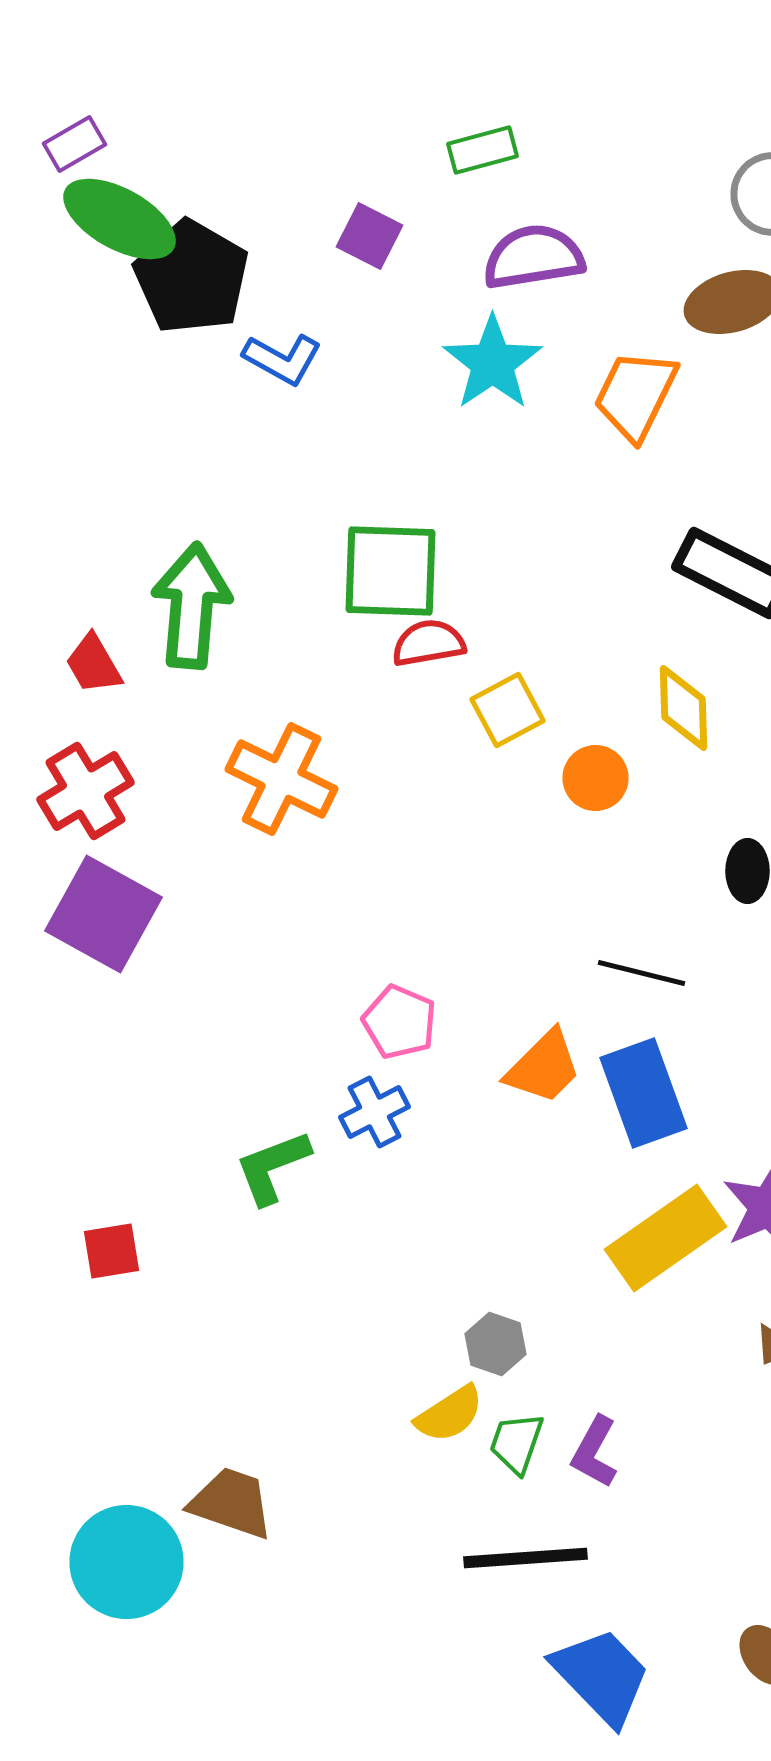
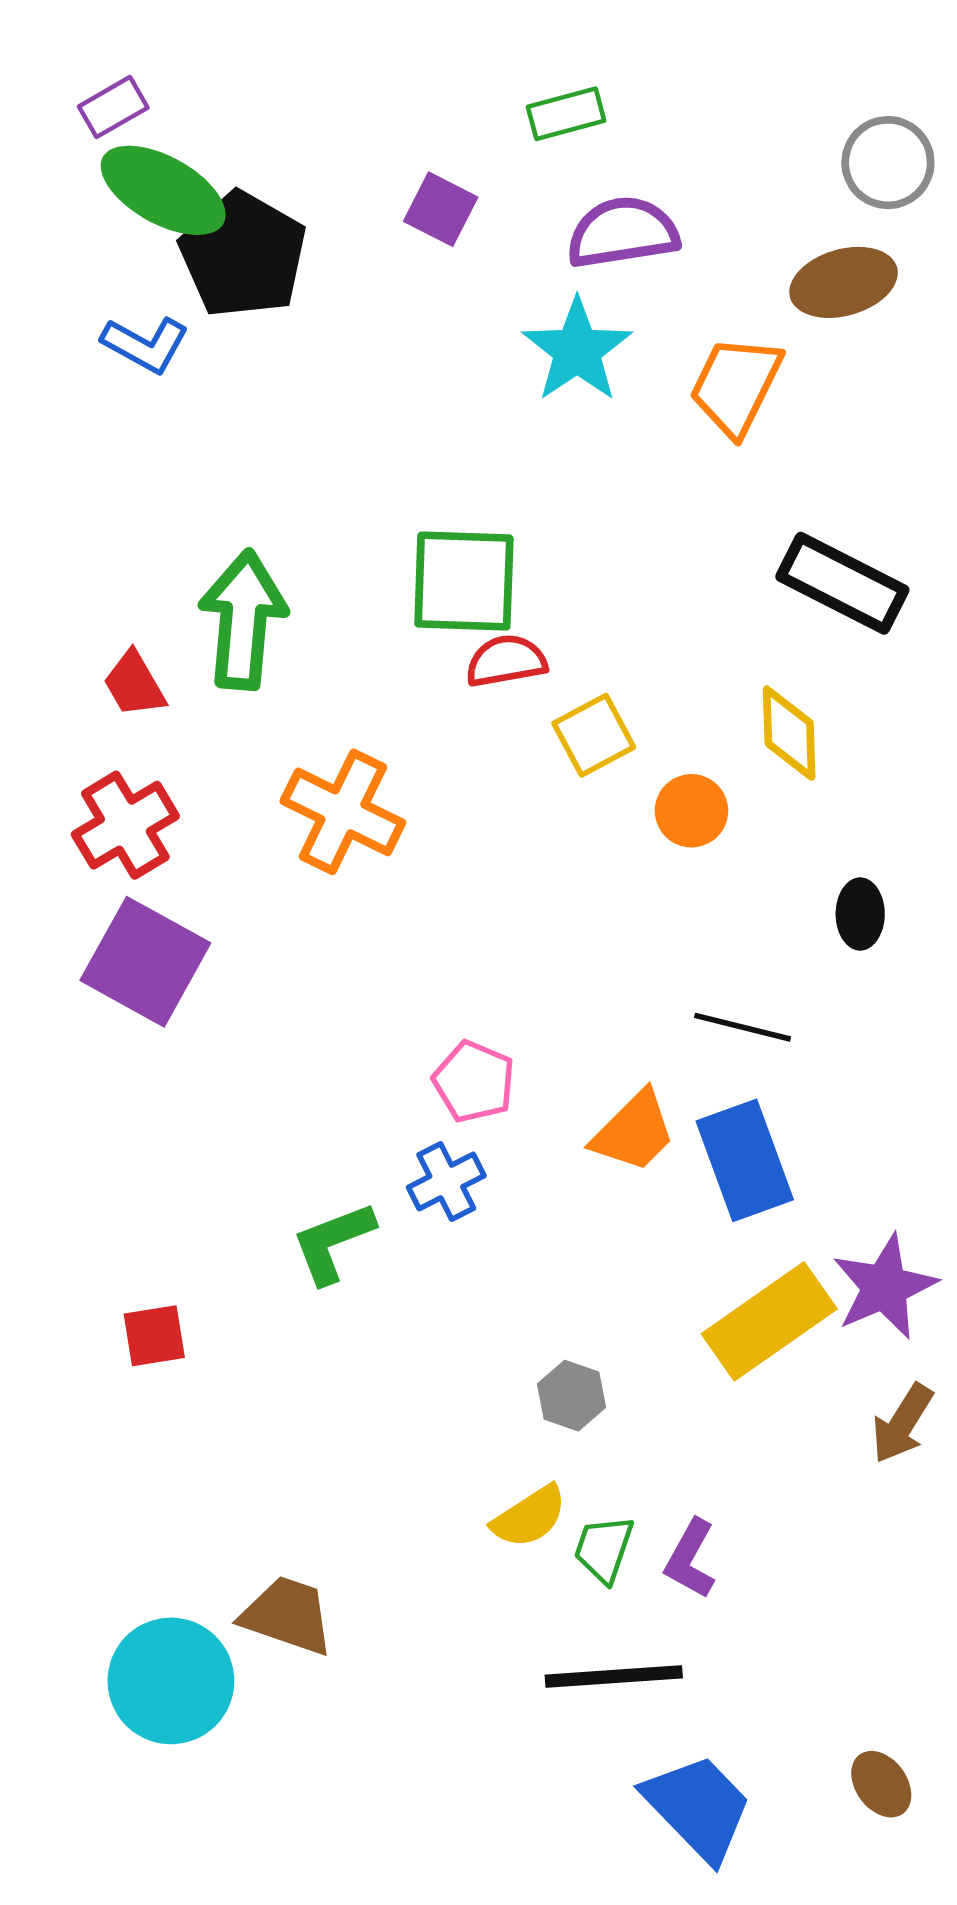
blue L-shape: (282, 359) -> (145, 345), moved
gray hexagon: (496, 1344) -> (572, 1396), moved

